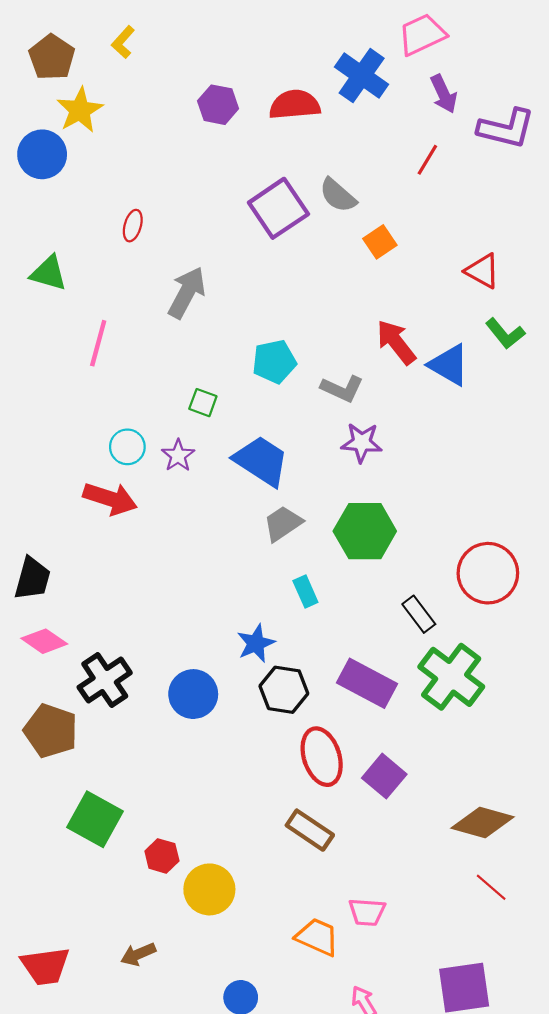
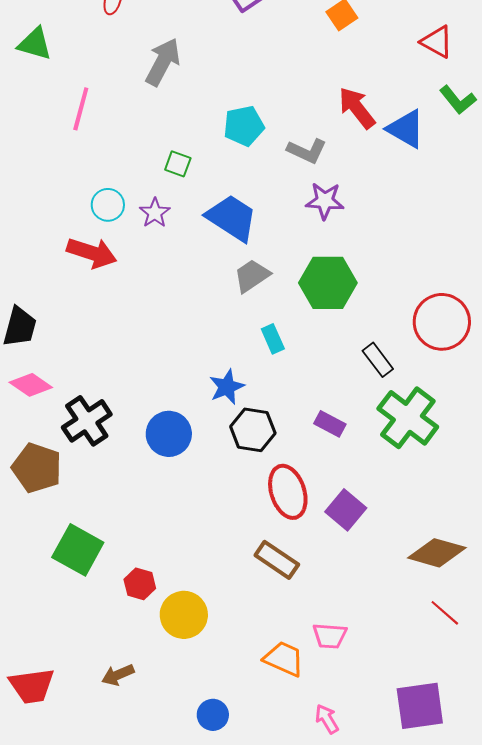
purple rectangle: (367, 683) -> (330, 424), size x0.6

